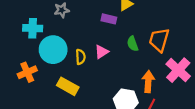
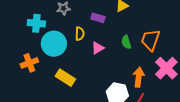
purple rectangle: (109, 19) -> (98, 18), moved
yellow semicircle: (80, 57) -> (80, 34), moved

